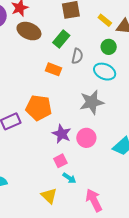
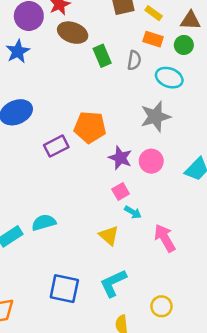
yellow rectangle: (105, 20) -> (154, 13), moved
green rectangle: (61, 39) -> (102, 56), moved, turned -60
green circle: (109, 47) -> (184, 45), moved
orange rectangle: (53, 69) -> (153, 39), moved

